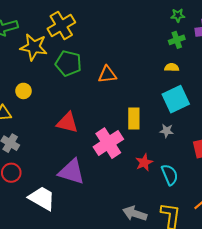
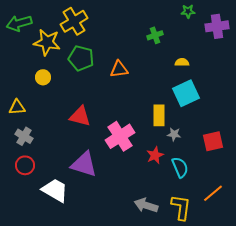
green cross: (177, 40) -> (155, 35), moved
yellow circle: (23, 91) -> (43, 77), moved
yellow rectangle: (134, 119) -> (159, 115), moved
gray star: (167, 131) -> (174, 134), moved

